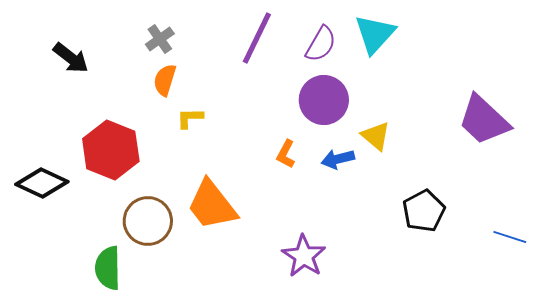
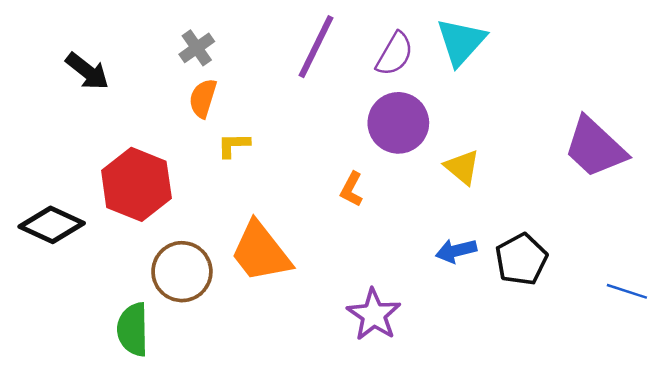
blue arrow: (338, 159) -> (456, 251), moved

